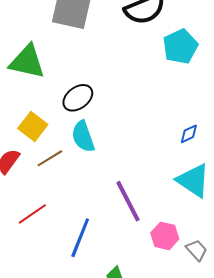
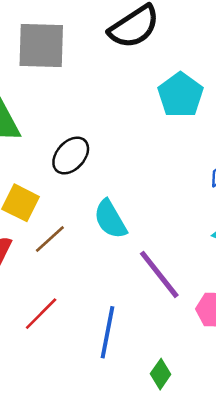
cyan pentagon: (180, 47) -> (181, 95), moved
cyan semicircle: (83, 136) -> (110, 219), moved

